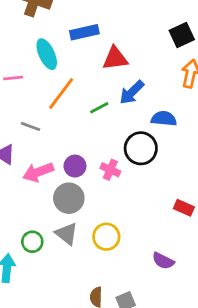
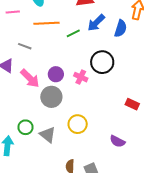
orange line: (61, 94) -> (46, 23), turned 50
blue semicircle: (164, 119) -> (121, 28), moved, turned 102
pink arrow: (38, 172) -> (30, 78), turned -115
gray triangle: (67, 234) -> (48, 135), moved

